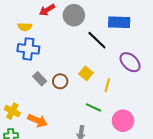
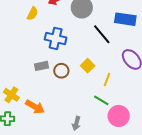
yellow semicircle: (25, 27) -> (33, 14), turned -72
blue cross: (28, 49) -> (56, 38), moved
gray rectangle: (40, 79) -> (41, 66), turned -64
green line: (94, 107) -> (101, 100), moved

